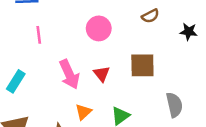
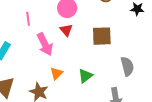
pink line: (39, 35) -> (28, 19), moved
red triangle: (102, 74) -> (66, 30), moved

